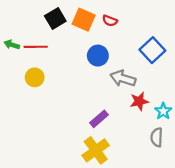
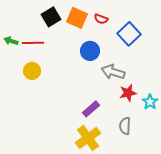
blue square: (152, 50) -> (129, 34), moved
gray semicircle: (157, 137) -> (125, 126), moved

